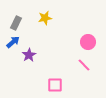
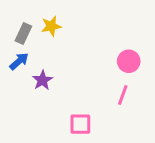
yellow star: (45, 18) -> (51, 26), moved
pink line: (84, 65) -> (123, 95), turned 64

